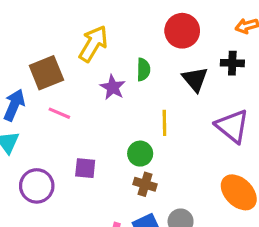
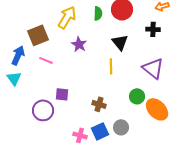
green semicircle: (143, 70) -> (98, 13), moved
black triangle: (195, 79) -> (120, 42), moved
green circle: (140, 154) -> (137, 96), moved
purple circle: (37, 186) -> (43, 110), moved

